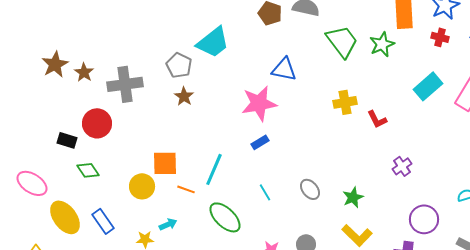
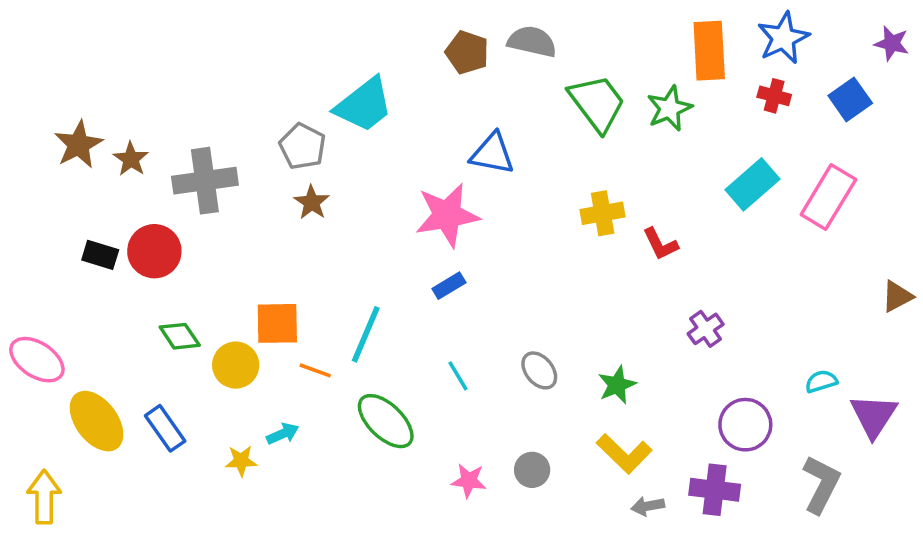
black rectangle: (67, 140) -> (100, 255), moved
green diamond: (88, 170) -> (180, 336), moved

